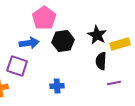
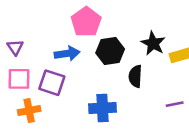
black semicircle: (101, 61) -> (135, 76), moved
blue cross: (57, 86) -> (103, 108), size x1.5

